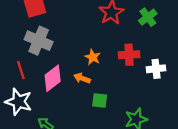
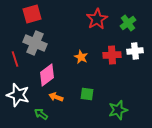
white cross: (156, 69) -> (135, 51), moved
red line: (21, 70) -> (15, 59), moved
orange arrow: (82, 78) -> (56, 97), moved

